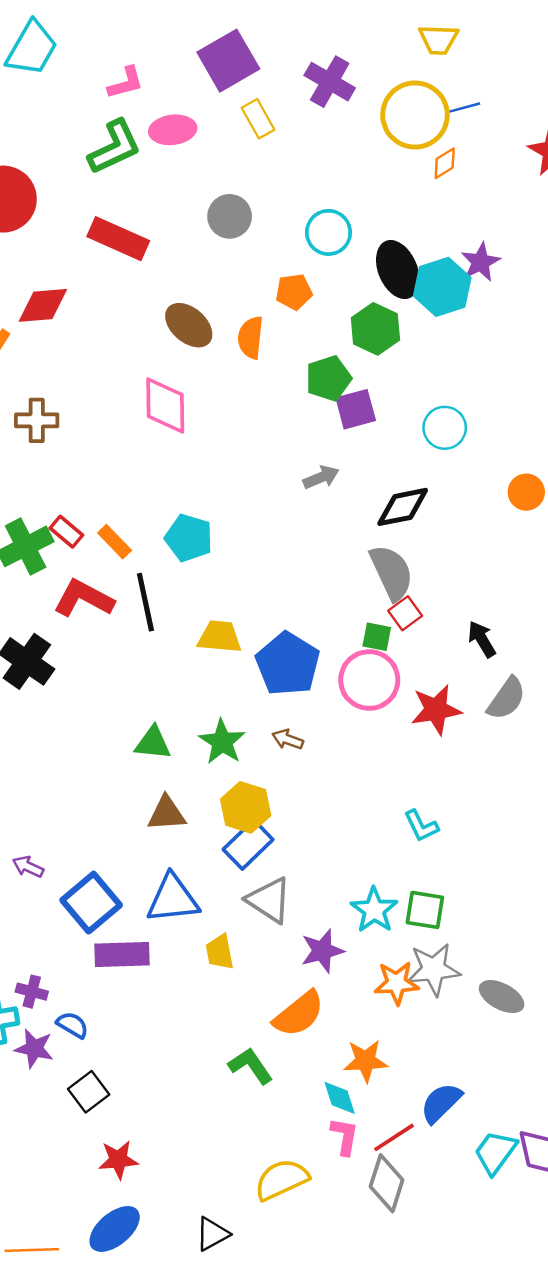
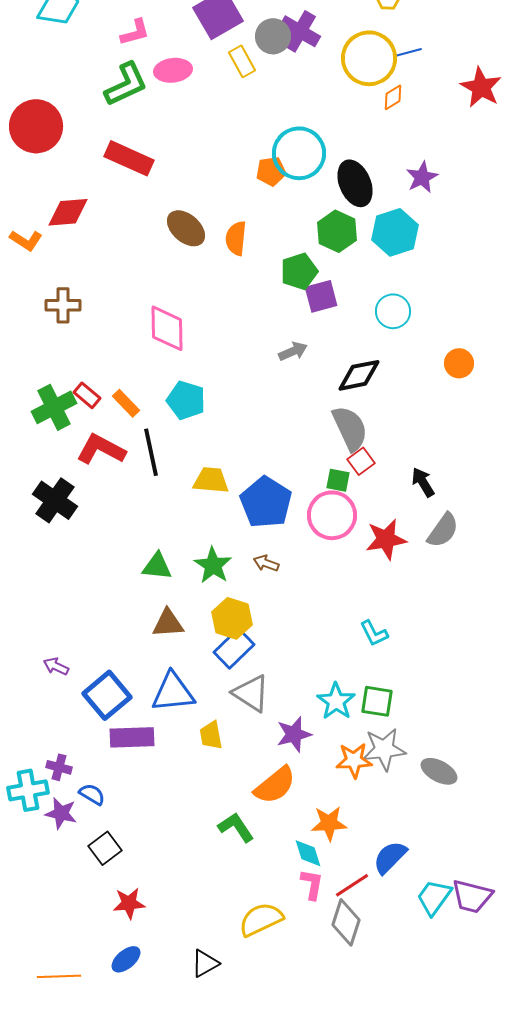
gray circle: (230, 216) -> (273, 36), moved
cyan circle: (328, 232) -> (299, 153), size x1.4
cyan hexagon: (442, 287) -> (395, 232), moved
orange pentagon: (294, 292) -> (271, 171), moved
pink diamond: (165, 406) -> (167, 328), moved
blue ellipse: (115, 1229) -> (126, 959), size x0.7

